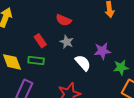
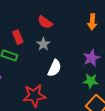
purple star: (102, 51) -> (91, 58), moved, turned -30
white semicircle: (83, 63) -> (54, 68), turned 54

